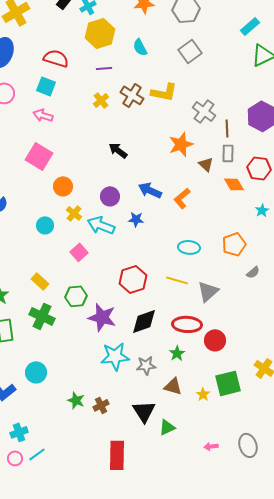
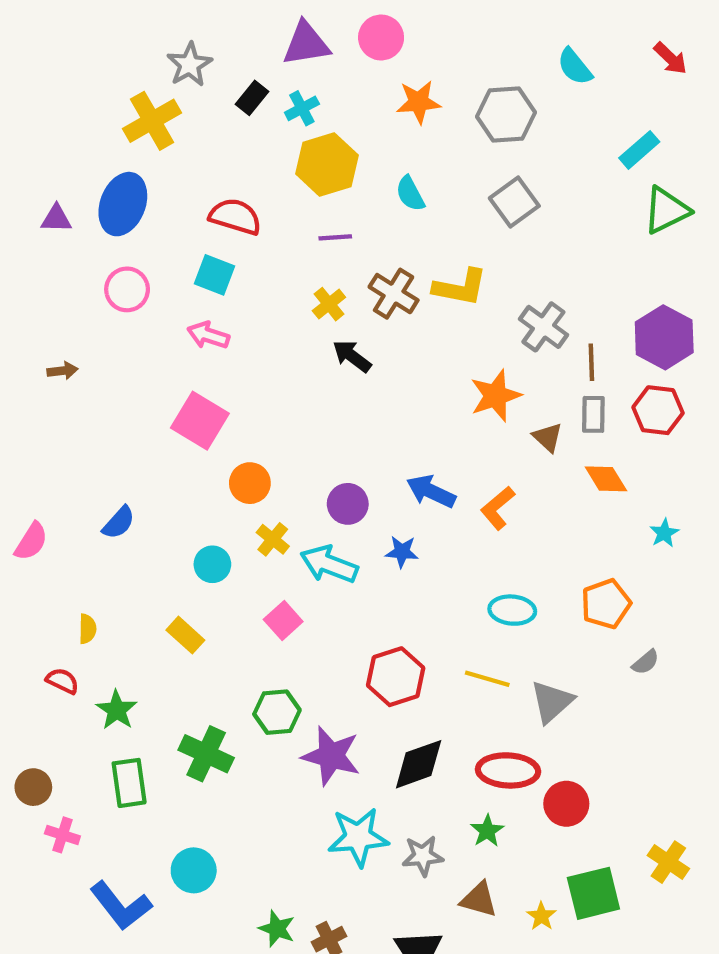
black arrow: (118, 150) -> (352, 356), moved
red hexagon: (259, 168) -> (658, 410), moved
yellow rectangle: (40, 281) -> (185, 635), moved

